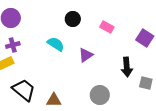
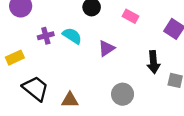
purple cross: (13, 45) -> (46, 36), moved

